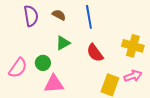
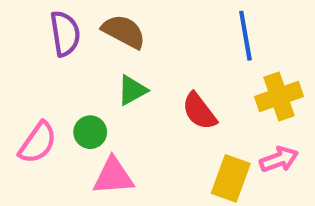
brown semicircle: (59, 15) -> (124, 31), size x1.5
blue line: (89, 17) -> (245, 36), moved
yellow cross: (133, 46) -> (279, 96), turned -35

